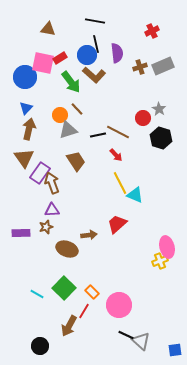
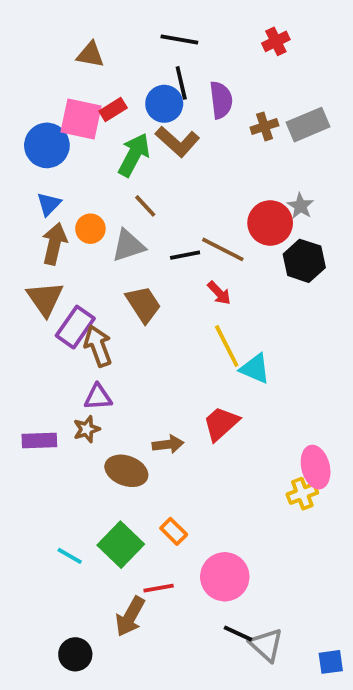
red cross: (152, 31) -> (276, 41), moved
green arrow: (71, 82) -> (134, 155), turned -115
orange circle: (60, 115) -> (90, 229), moved
red circle: (143, 118) -> (270, 223), size x1.5
orange rectangle: (92, 292) -> (174, 531), moved
red line: (84, 311) -> (159, 588), turned 49

